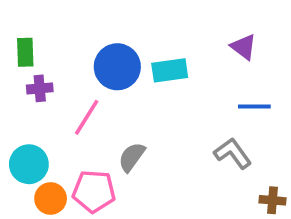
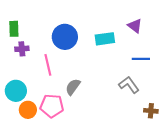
cyan rectangle: (170, 70) -> (105, 39), moved
pink line: (87, 117) -> (48, 65), turned -45

